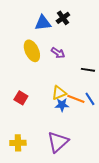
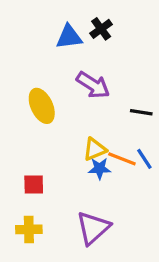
yellow ellipse: (32, 51) -> (42, 106), moved
purple arrow: (58, 53) -> (93, 85), size x1.5
red square: (21, 98) -> (34, 185), moved, turned -32

